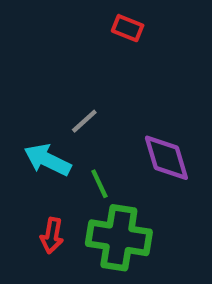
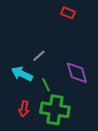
red rectangle: (128, 28) -> (68, 13), moved

